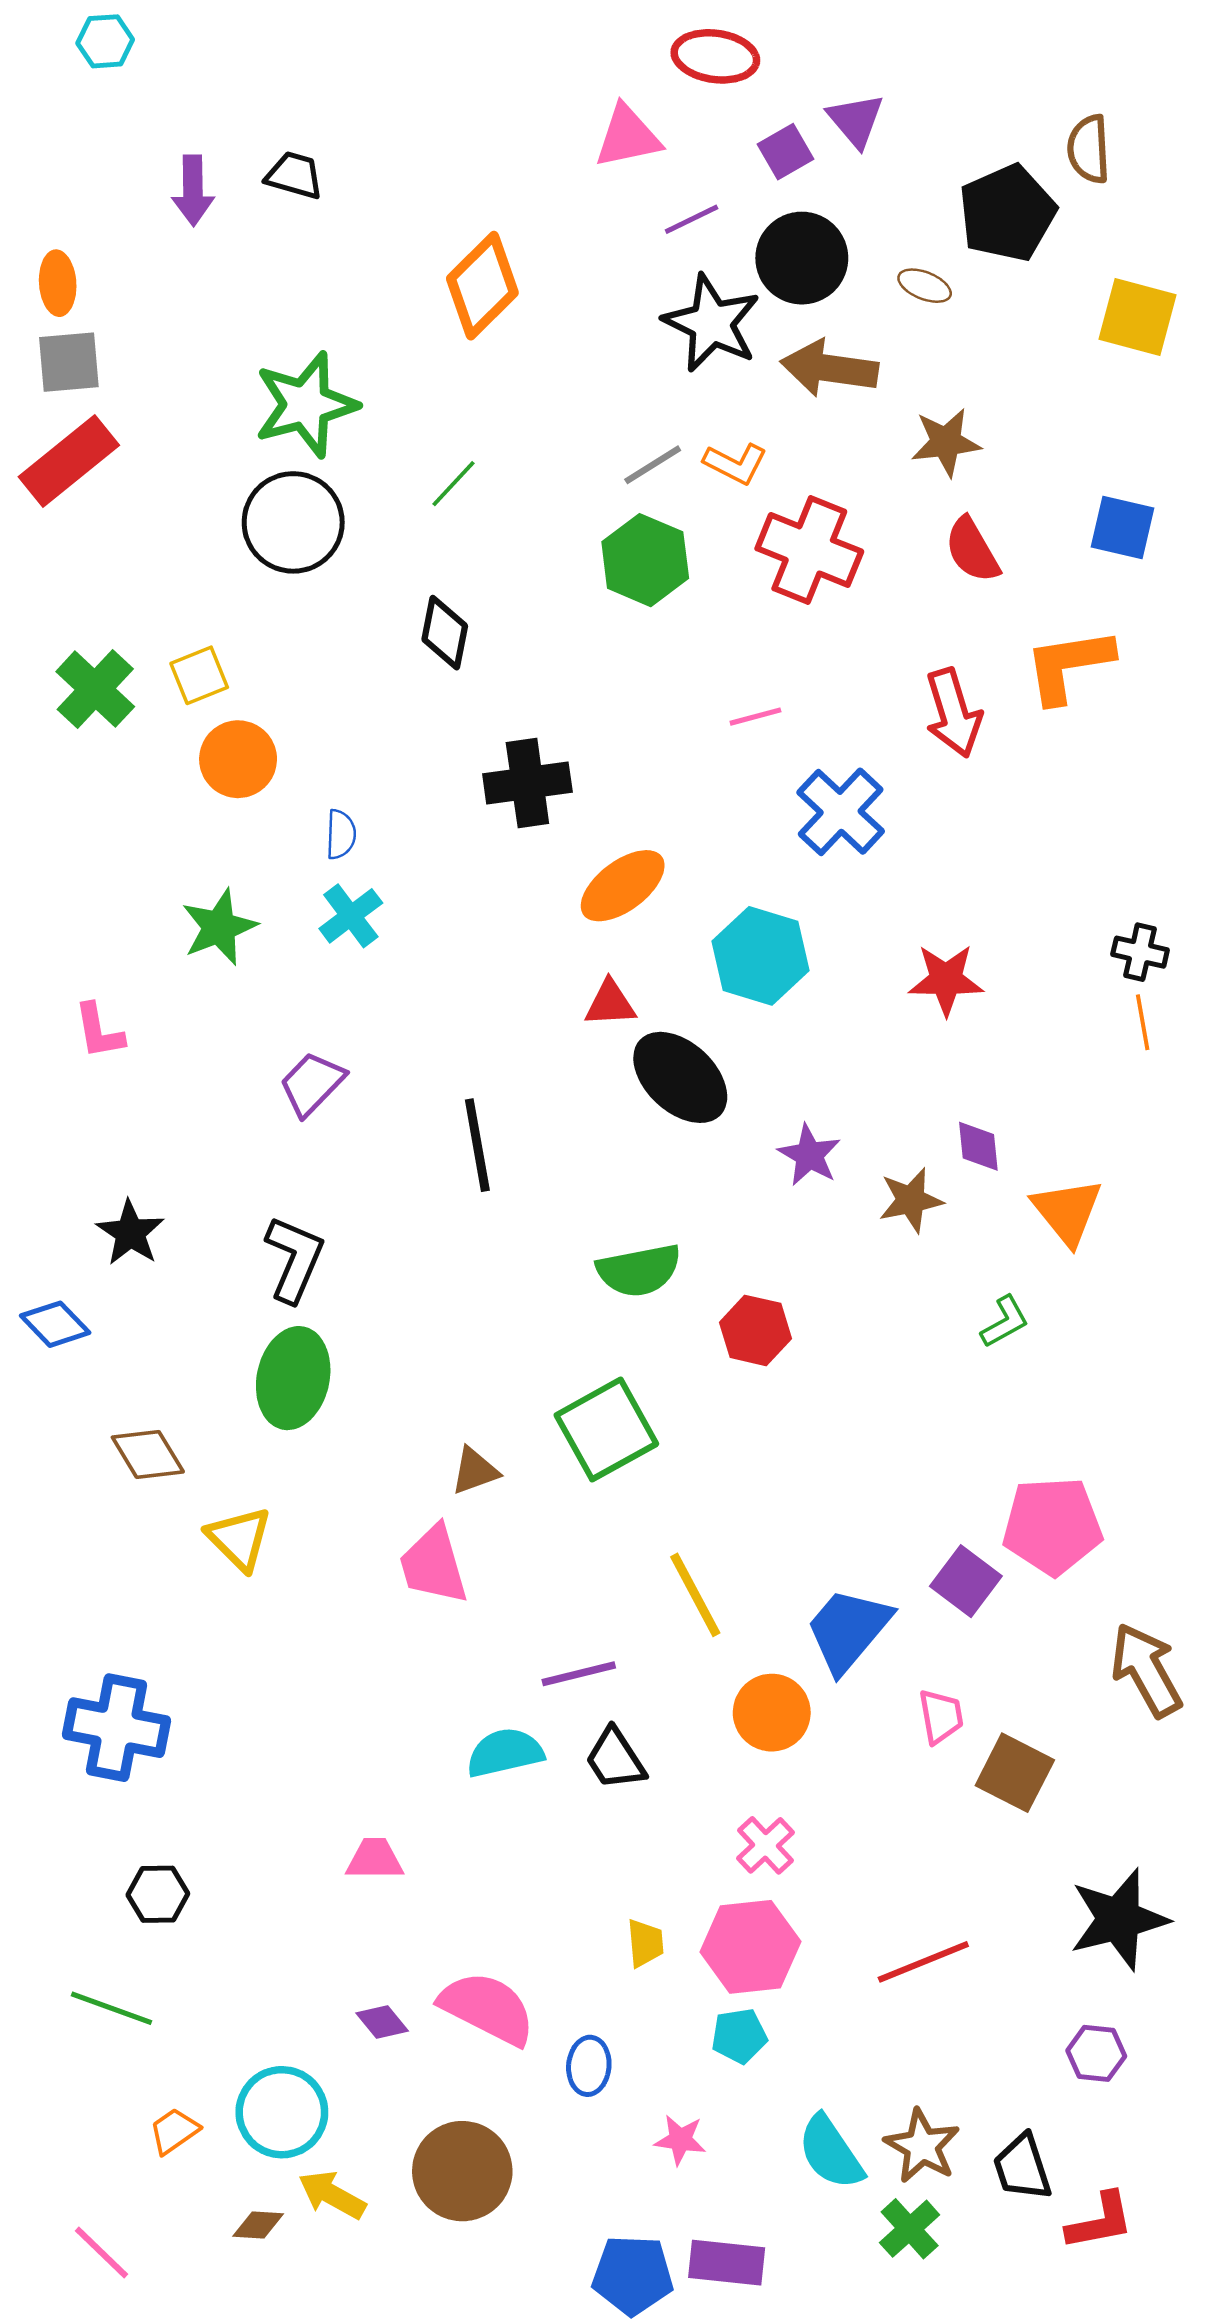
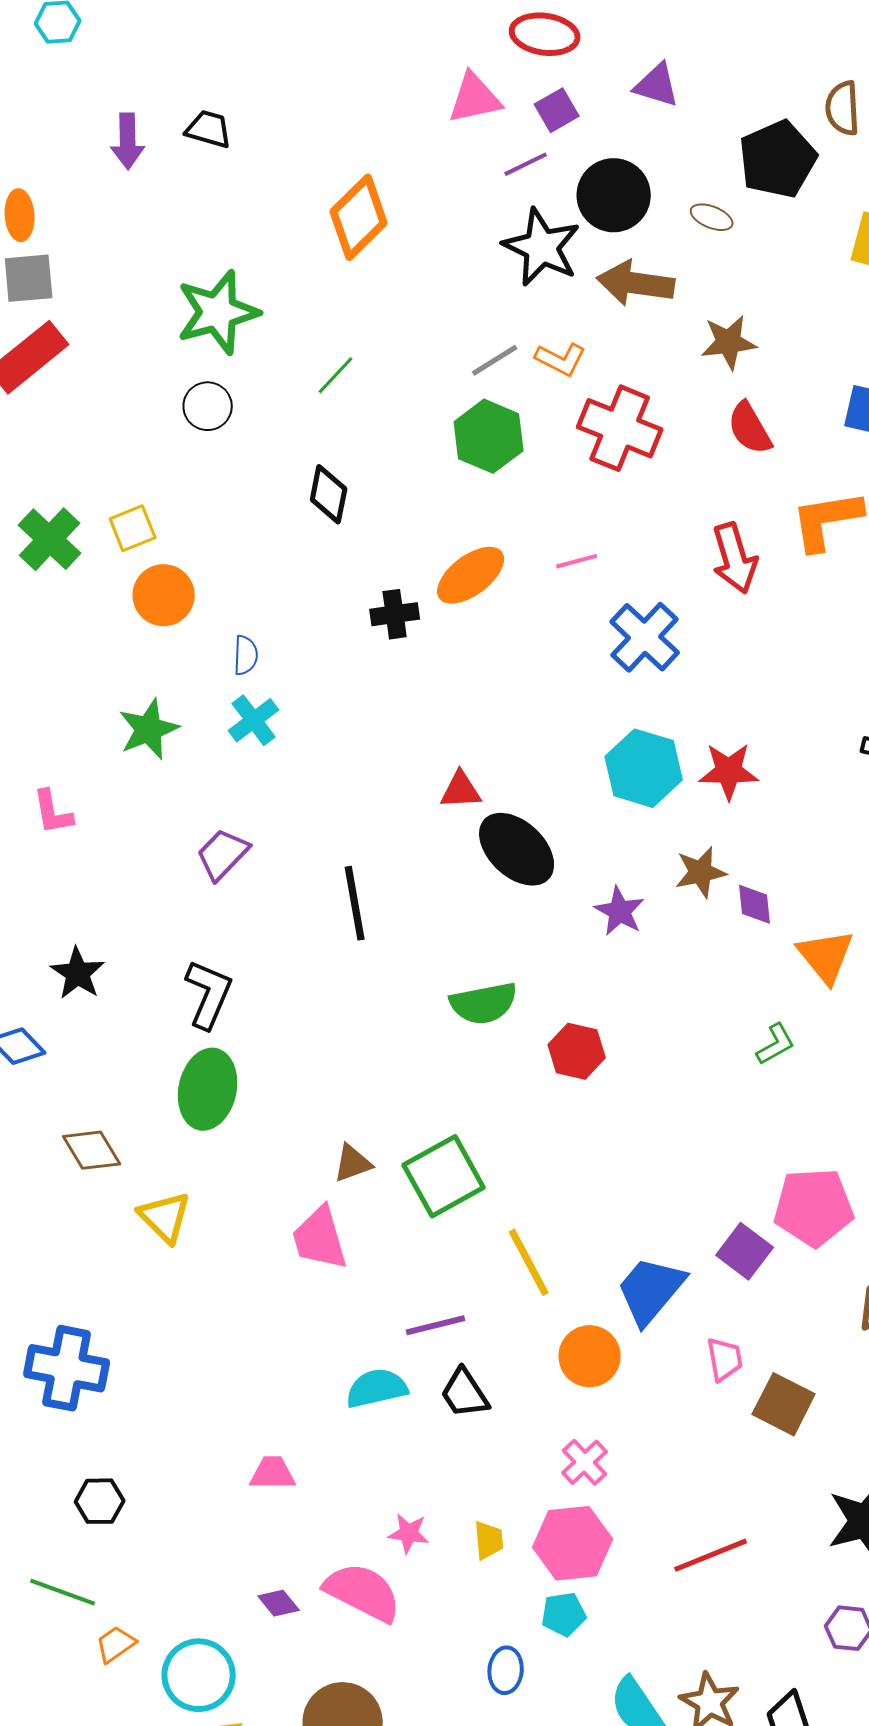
purple triangle: (856, 120) -> (657, 85), turned -33
purple square: (786, 152) -> (557, 110), moved
black circle: (293, 522) -> (208, 406), size x0.6
black cross: (527, 783) -> (395, 614), size x0.7
orange ellipse: (623, 886) -> (471, 575), moved
cyan hexagon: (760, 956) -> (644, 768), moved
brown star: (911, 1200) -> (701, 872), moved
green square: (606, 1429) -> (444, 1176), moved
blue ellipse: (589, 2066) -> (506, 1670), moved
orange trapezoid: (174, 2131) -> (116, 1644), moved
pink star: (680, 2140) -> (409, 1533), moved

